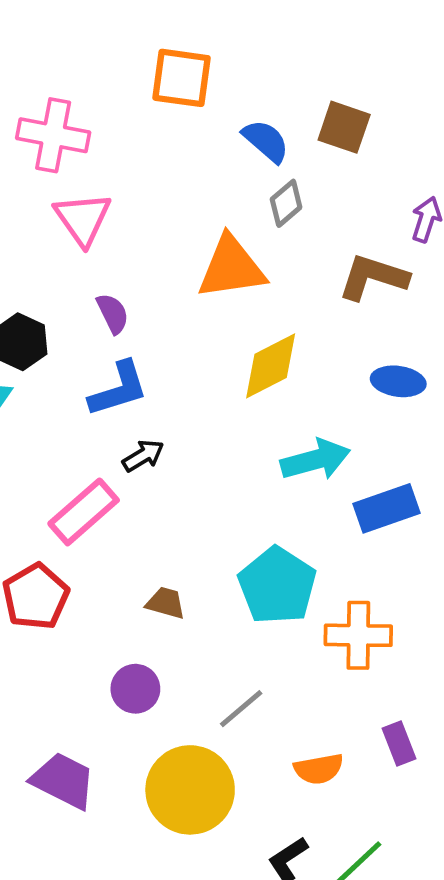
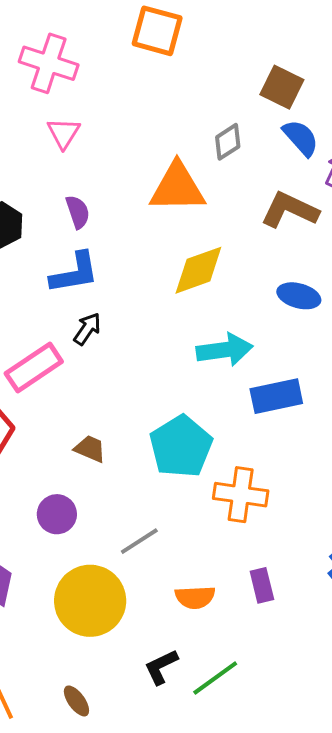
blue semicircle: (266, 141) -> (301, 138), moved
pink triangle: (83, 219) -> (64, 133), size x0.7
black arrow: (143, 456) -> (87, 329), turned -32

